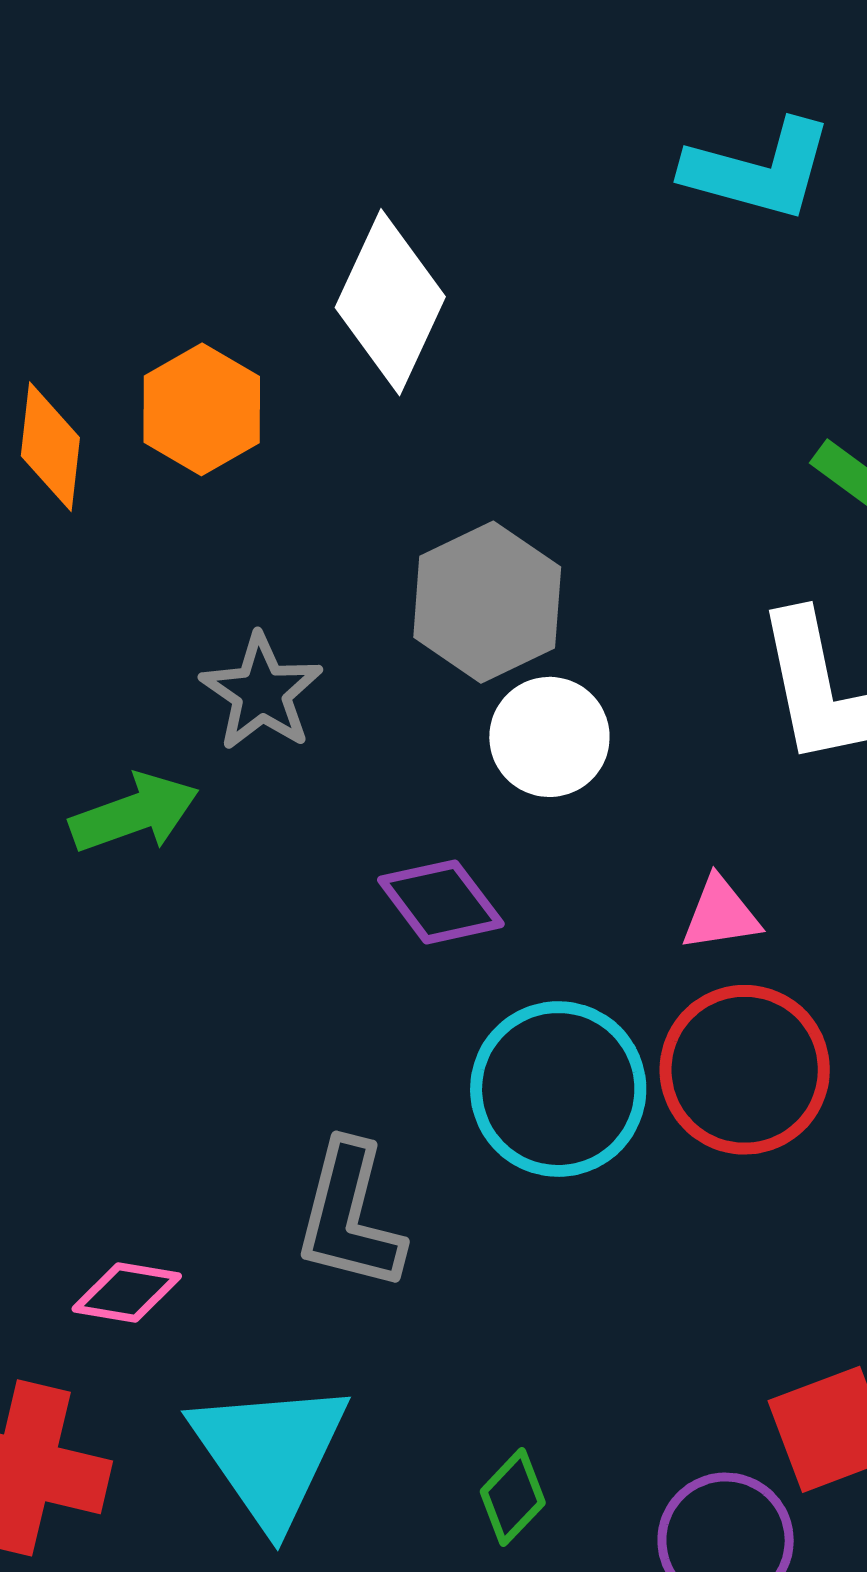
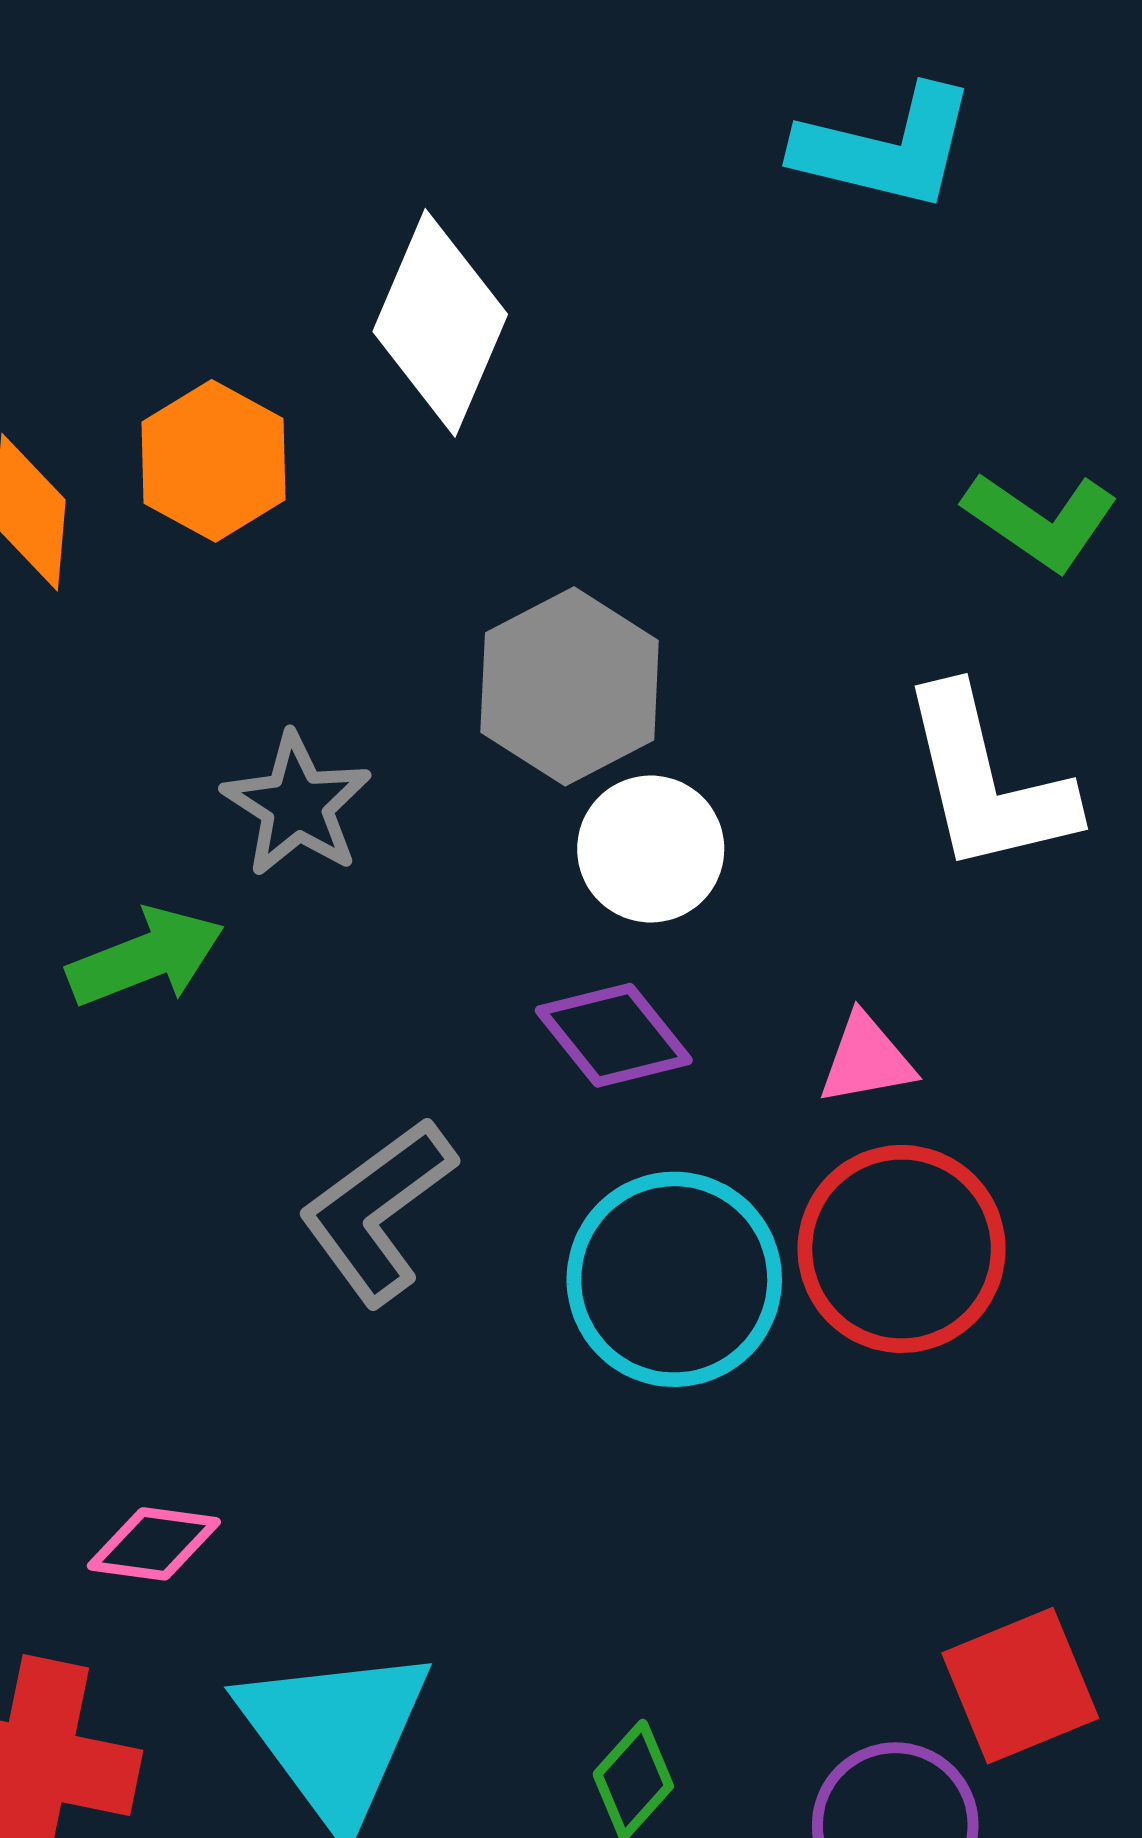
purple diamond: (441, 902) -> (614, 1035), moved
gray L-shape: (350, 1216) -> (377, 1211), moved, turned 41

